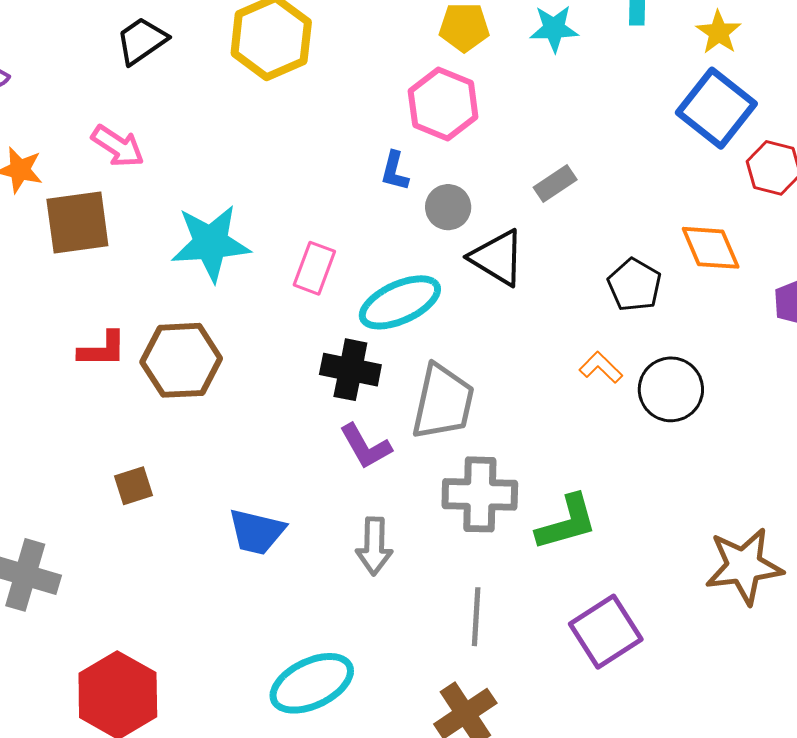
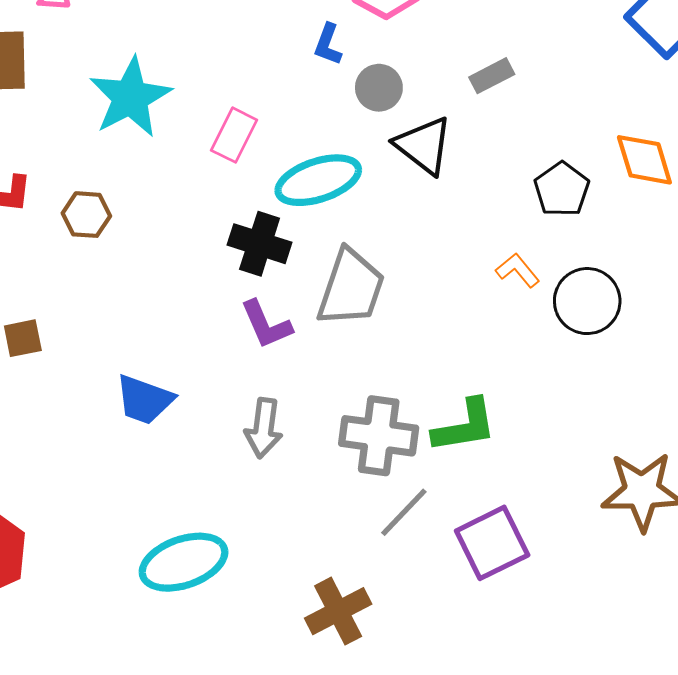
cyan star: (211, 243) -> (130, 97), turned -30
brown hexagon: (181, 360) -> (86, 215), size x0.6
gray cross: (480, 494) -> (379, 436), moved
gray line: (476, 617) -> (404, 512), moved, turned 34

